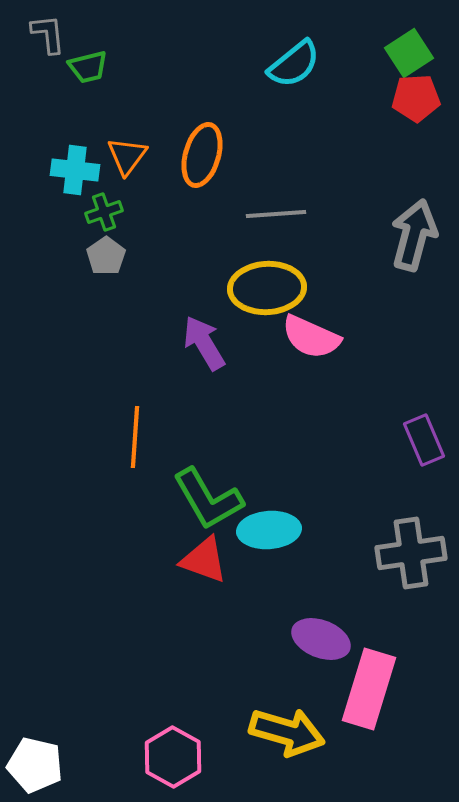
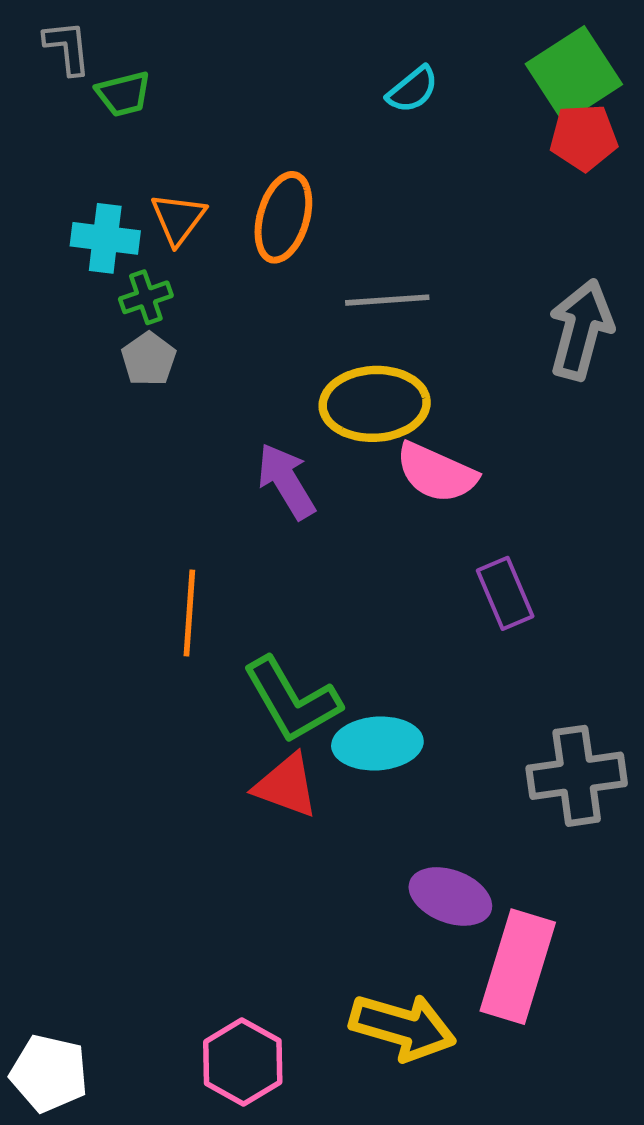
green square: (409, 53) -> (574, 74), size x1.4
cyan semicircle: (294, 64) -> (413, 90), size x0.7
purple rectangle: (424, 440) -> (505, 593), moved

